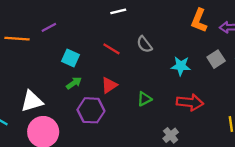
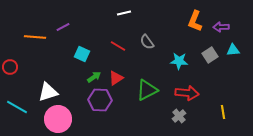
green arrow: (74, 83) -> (94, 77), moved
green triangle: (144, 99) -> (147, 90), size x1.6
gray cross: (171, 135) -> (179, 116), moved

